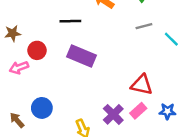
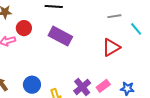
red triangle: (142, 85) -> (111, 47), moved, turned -48
blue circle: (42, 108) -> (32, 85), moved

